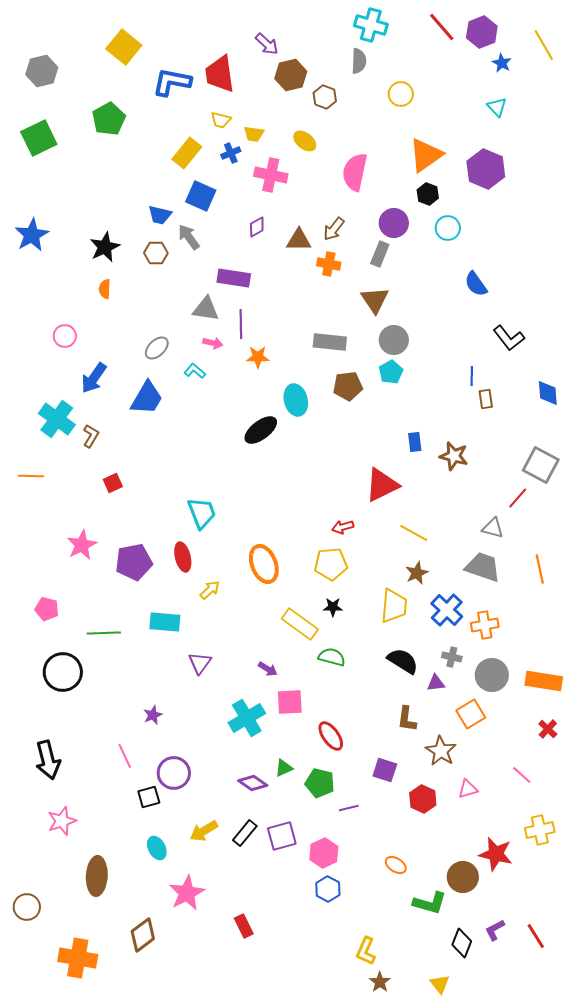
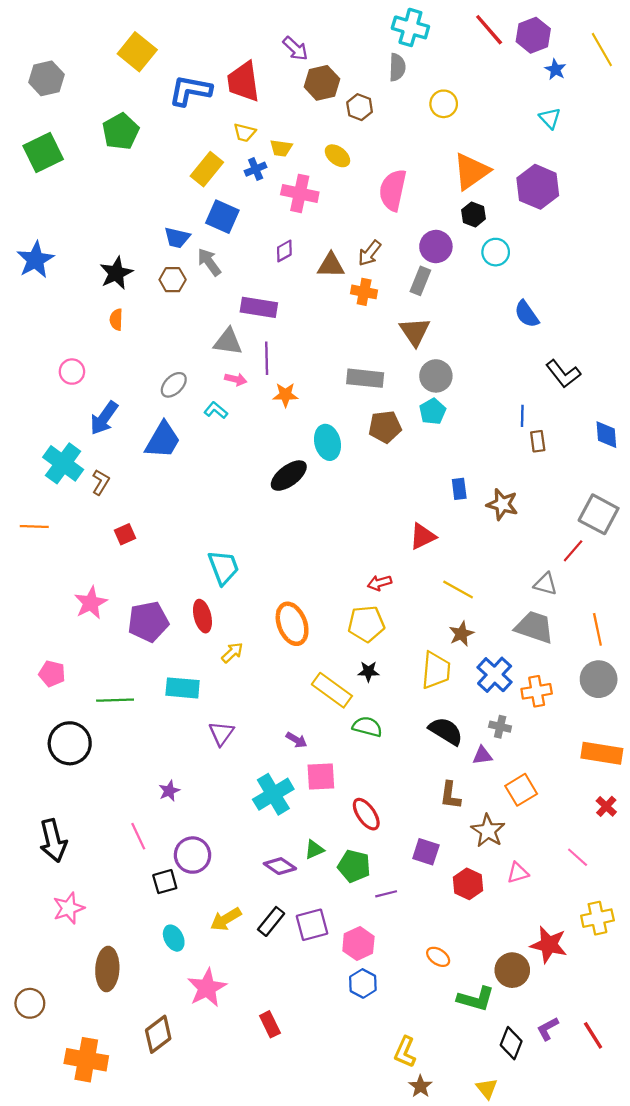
red triangle: (382, 485) -> (423, 536), size x0.7
gray circle: (492, 675) -> (599, 679), moved

